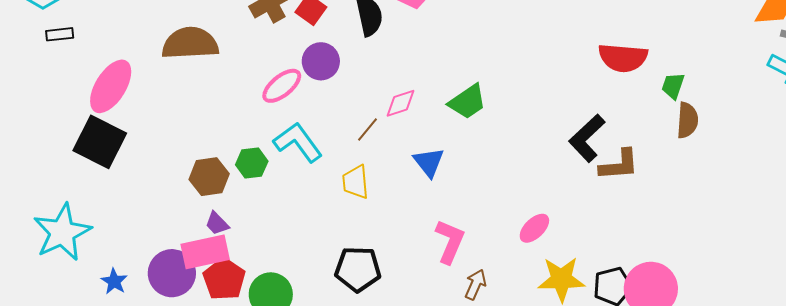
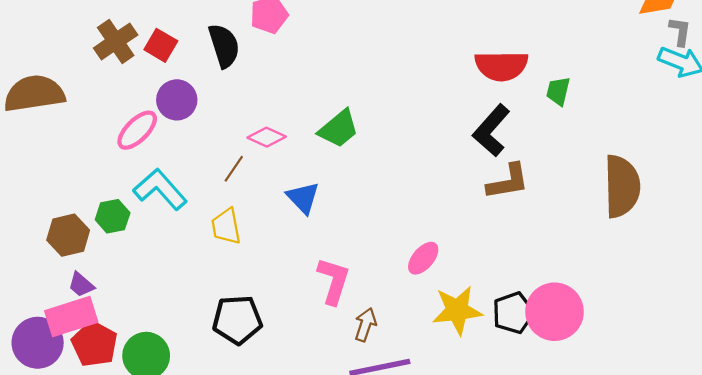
pink diamond: (401, 103) -> (267, 137), turned 48
brown semicircle: (687, 120) -> (622, 186), moved, size x1.6
black L-shape: (587, 138) -> (491, 130), moved

